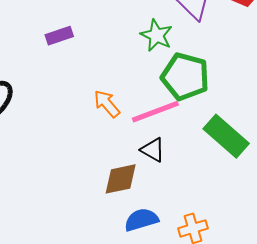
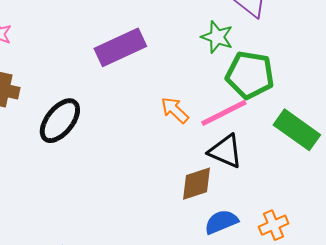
purple rectangle: (59, 36) -> (120, 47), size x1.8
black triangle: (153, 150) -> (225, 151), size x1.4

